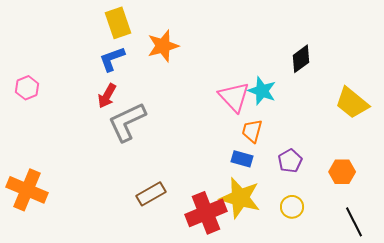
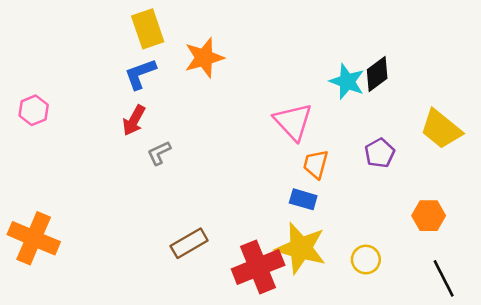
cyan star: (262, 91) -> (347, 81), moved
gray L-shape: (127, 122) -> (159, 153), size x0.5
purple pentagon: (290, 161) -> (380, 153), moved

